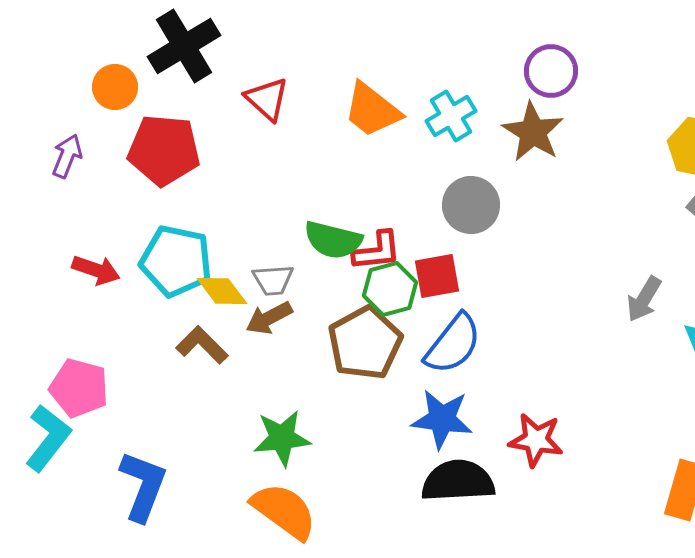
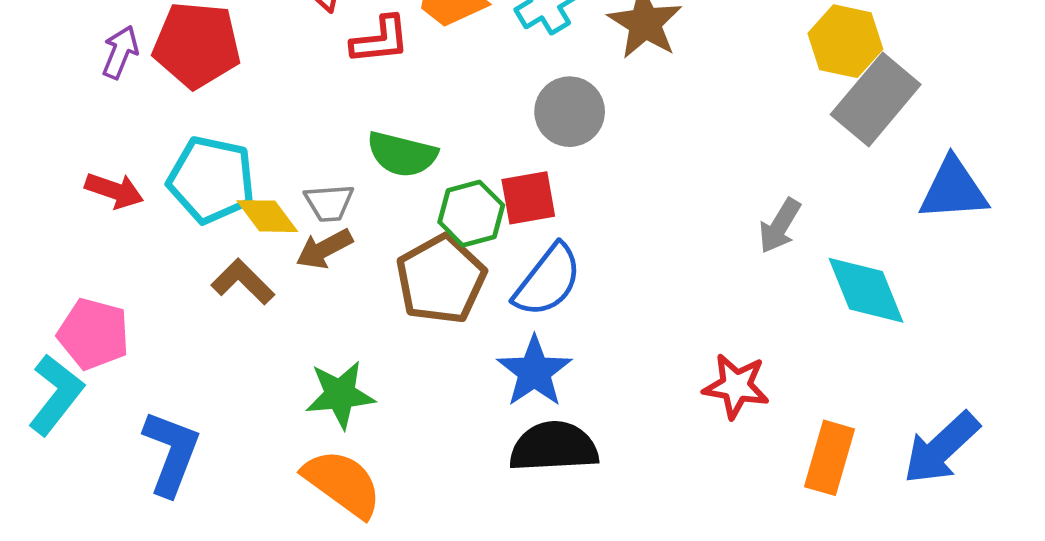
purple arrow: (67, 156) -> (120, 52), moved
red L-shape: (377, 251) -> (380, 40), moved
blue star: (442, 419) -> (534, 372), turned 30
red star: (536, 440) -> (736, 386), moved

